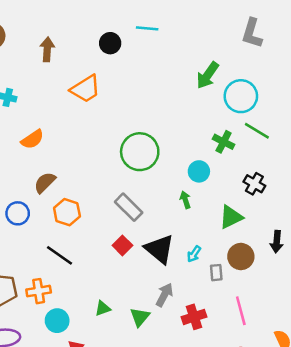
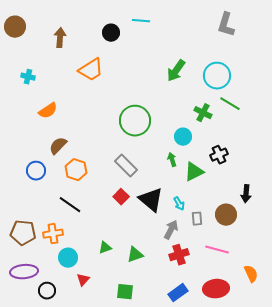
green arrow: (208, 75) -> (176, 71), moved
black cross: (254, 184) -> (219, 155), moved, turned 36
green triangle: (231, 217) -> (194, 172), moved
cyan arrow: (194, 254) -> (179, 204), turned -64
brown circle: (241, 257) -> (226, 215), moved
gray arrow: (164, 295) -> (171, 230), moved
pink line: (241, 311) -> (217, 250), turned -60
green triangle: (140, 317) -> (135, 255), turned 30

